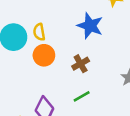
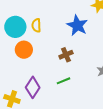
orange circle: (44, 55) -> (24, 50), moved

